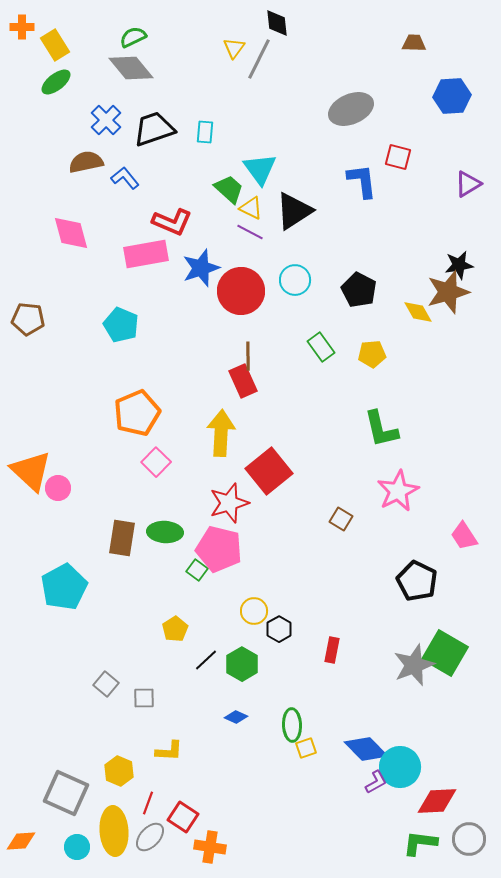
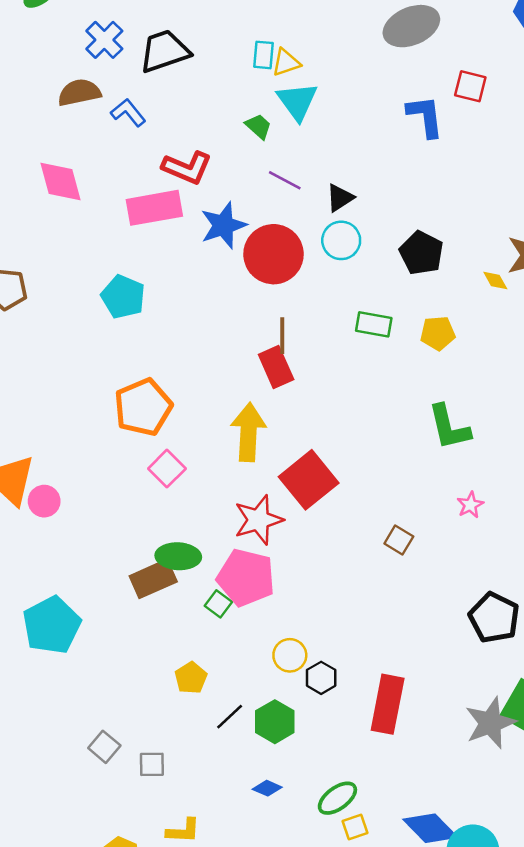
cyan rectangle: (205, 132) -> (263, 55), moved
green trapezoid: (229, 189) -> (258, 126), size x0.7
yellow triangle: (251, 208) -> (286, 62), moved, turned -45
black triangle: (294, 211) -> (340, 198), moved, size x0.6
yellow diamond: (418, 312) -> (495, 281), size x0.7
green rectangle: (321, 347) -> (374, 324), turned -44
pink star: (398, 491) -> (470, 505), size x0.5
brown rectangle: (122, 538) -> (153, 579), moved, turned 57
red rectangle: (332, 650) -> (388, 704), size x1.8
green ellipse: (292, 725) -> (337, 798), turned 56

